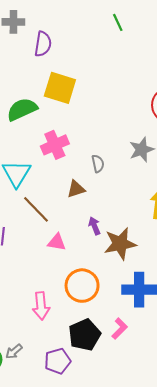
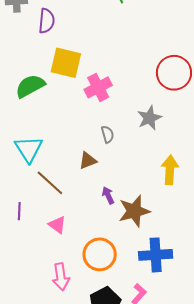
pink cross: (55, 145) -> (98, 87), moved
pink triangle: (57, 242) -> (57, 225), moved, turned 30

